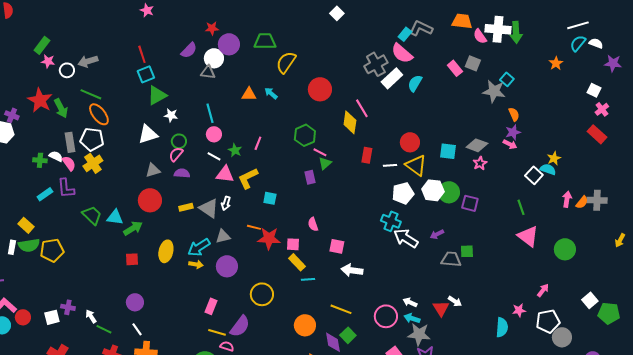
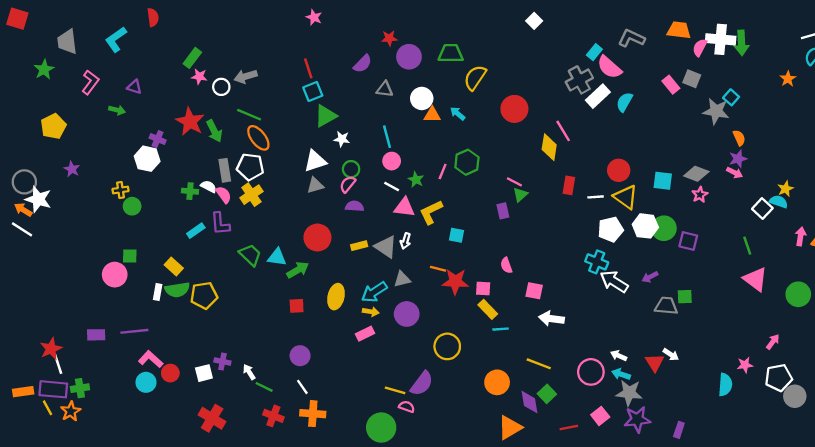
cyan rectangle: (405, 34) -> (594, 52), moved
pink semicircle: (480, 36) -> (700, 47), turned 63
white circle: (214, 58) -> (422, 98), moved
green hexagon: (305, 135) -> (467, 162), moved
gray triangle: (153, 170) -> (315, 185), moved
pink rectangle: (211, 306) -> (365, 334), moved, turned 42

